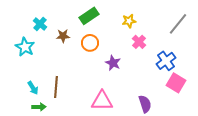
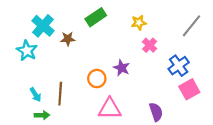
cyan cross: (40, 24) -> (43, 26), size x1.5
orange circle: (90, 43) -> (97, 79), moved
pink square: (176, 83) -> (189, 89), turned 30

